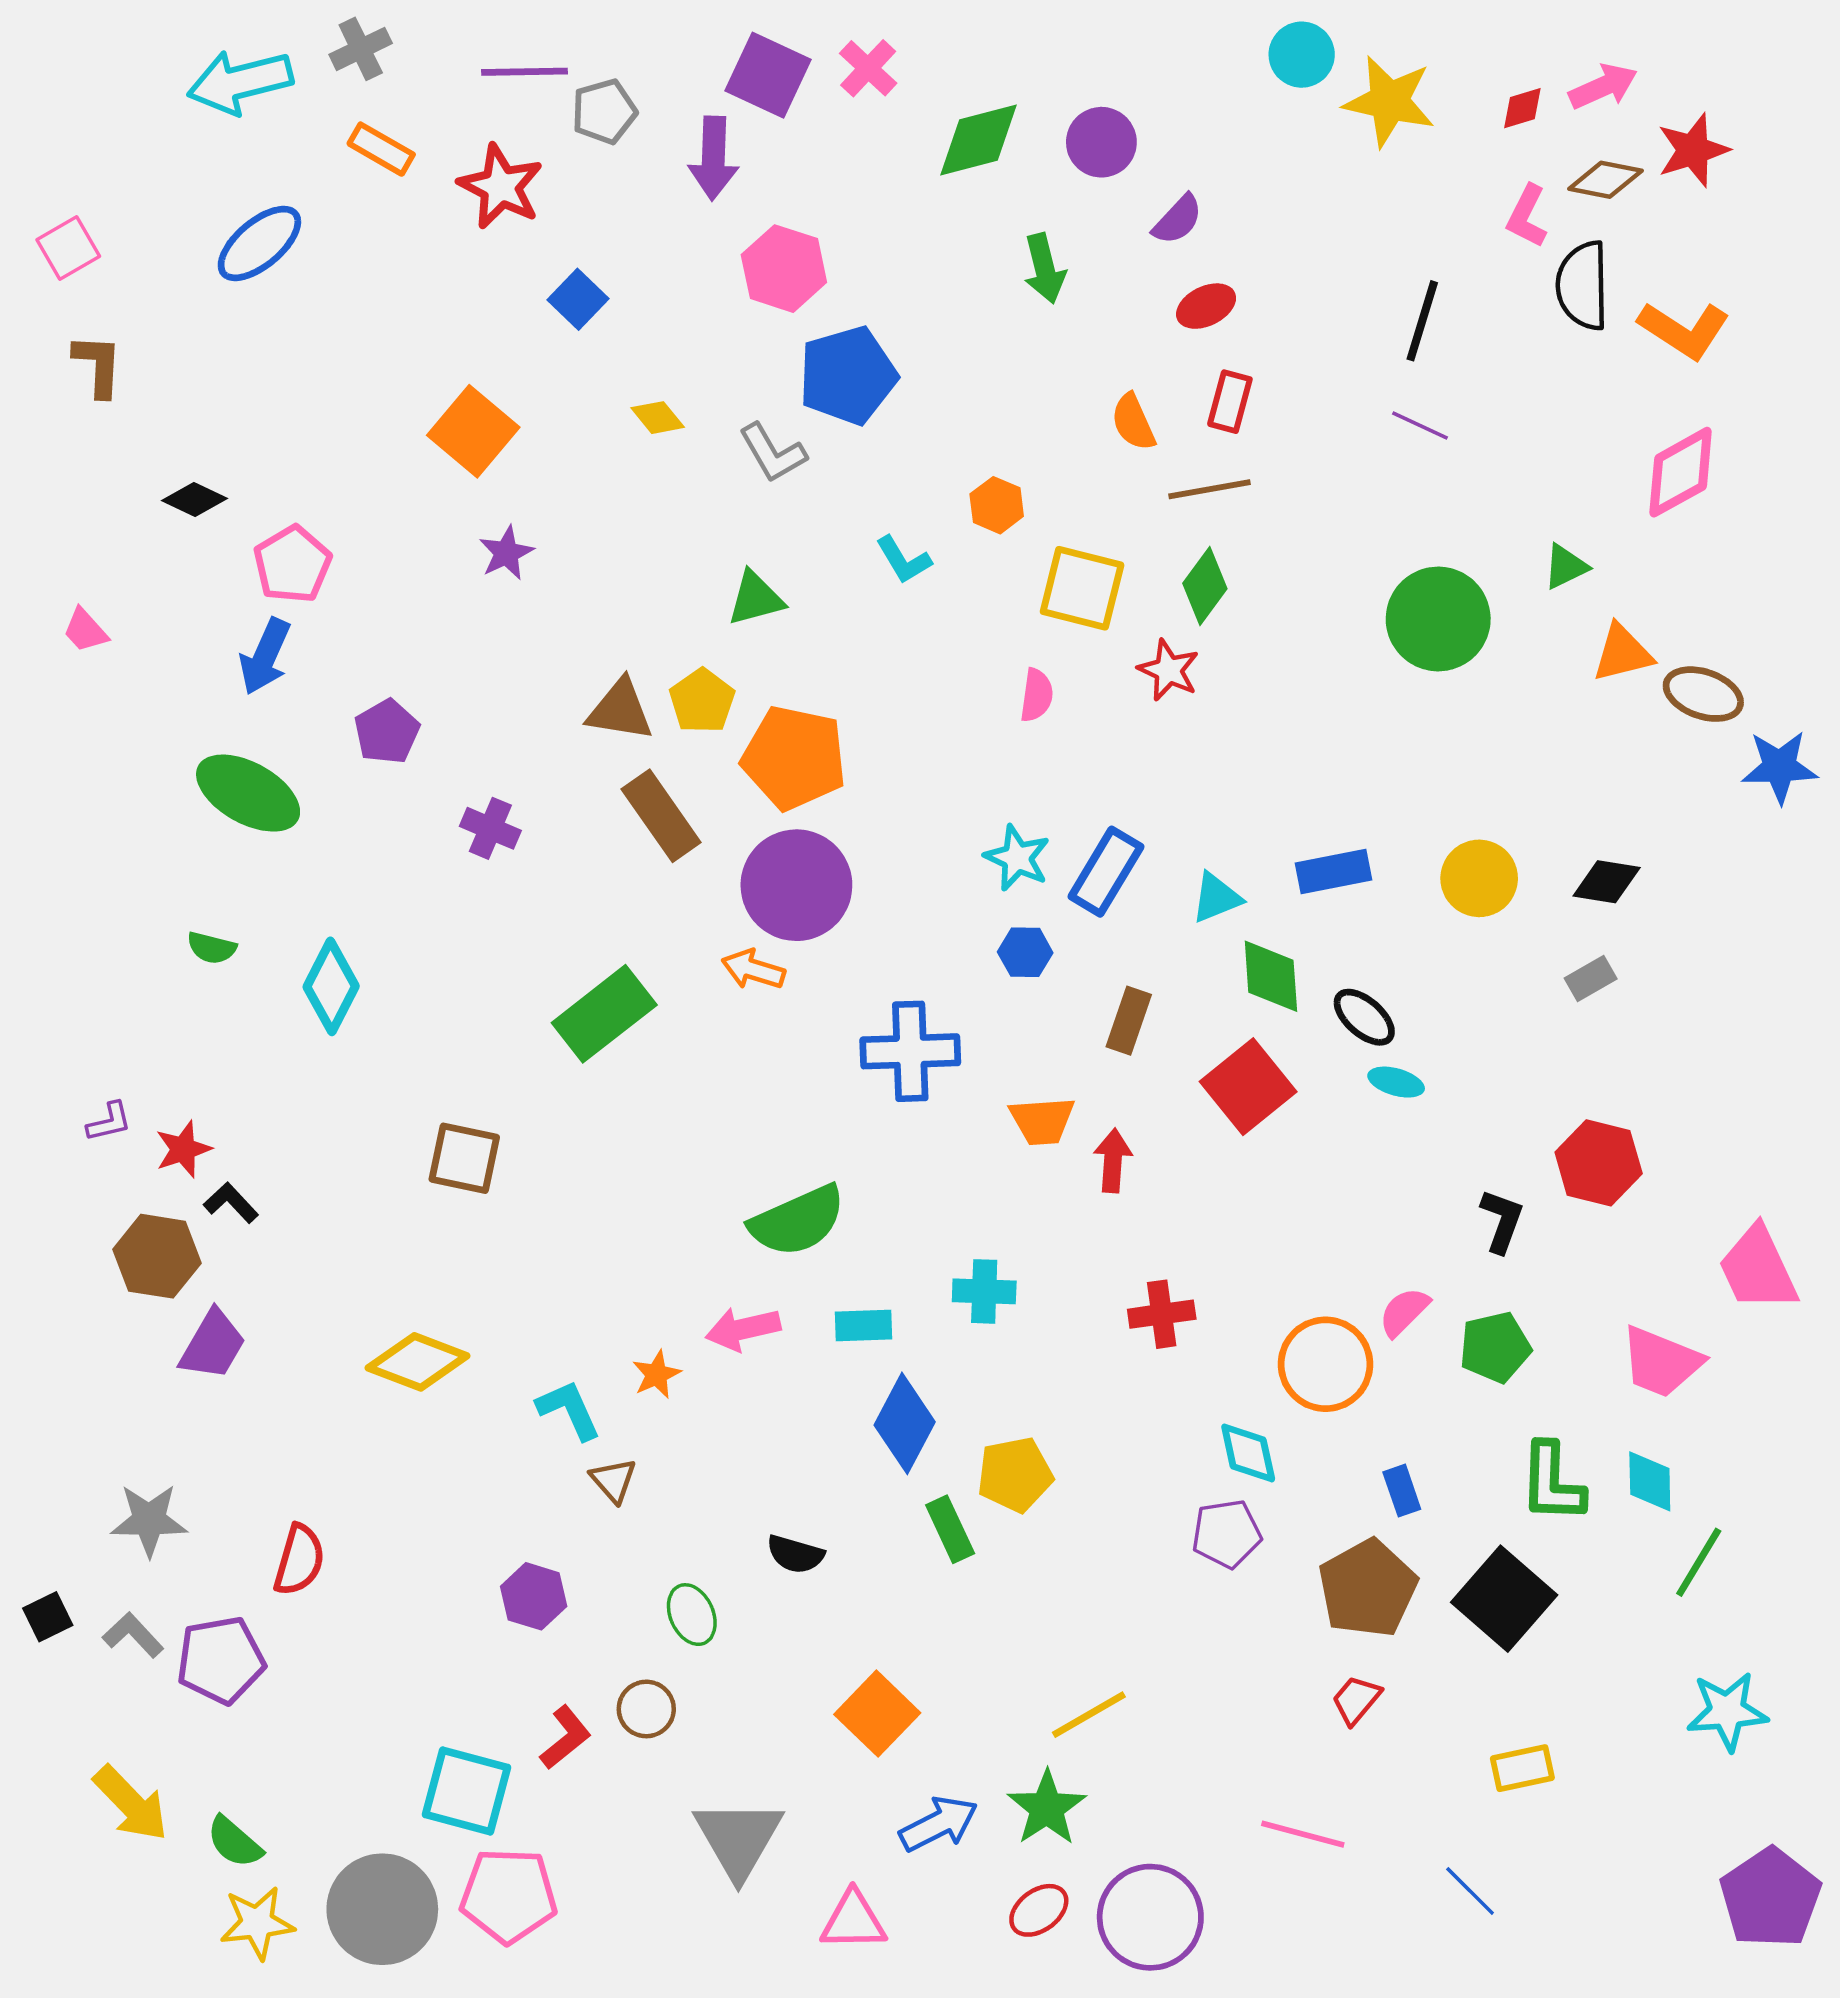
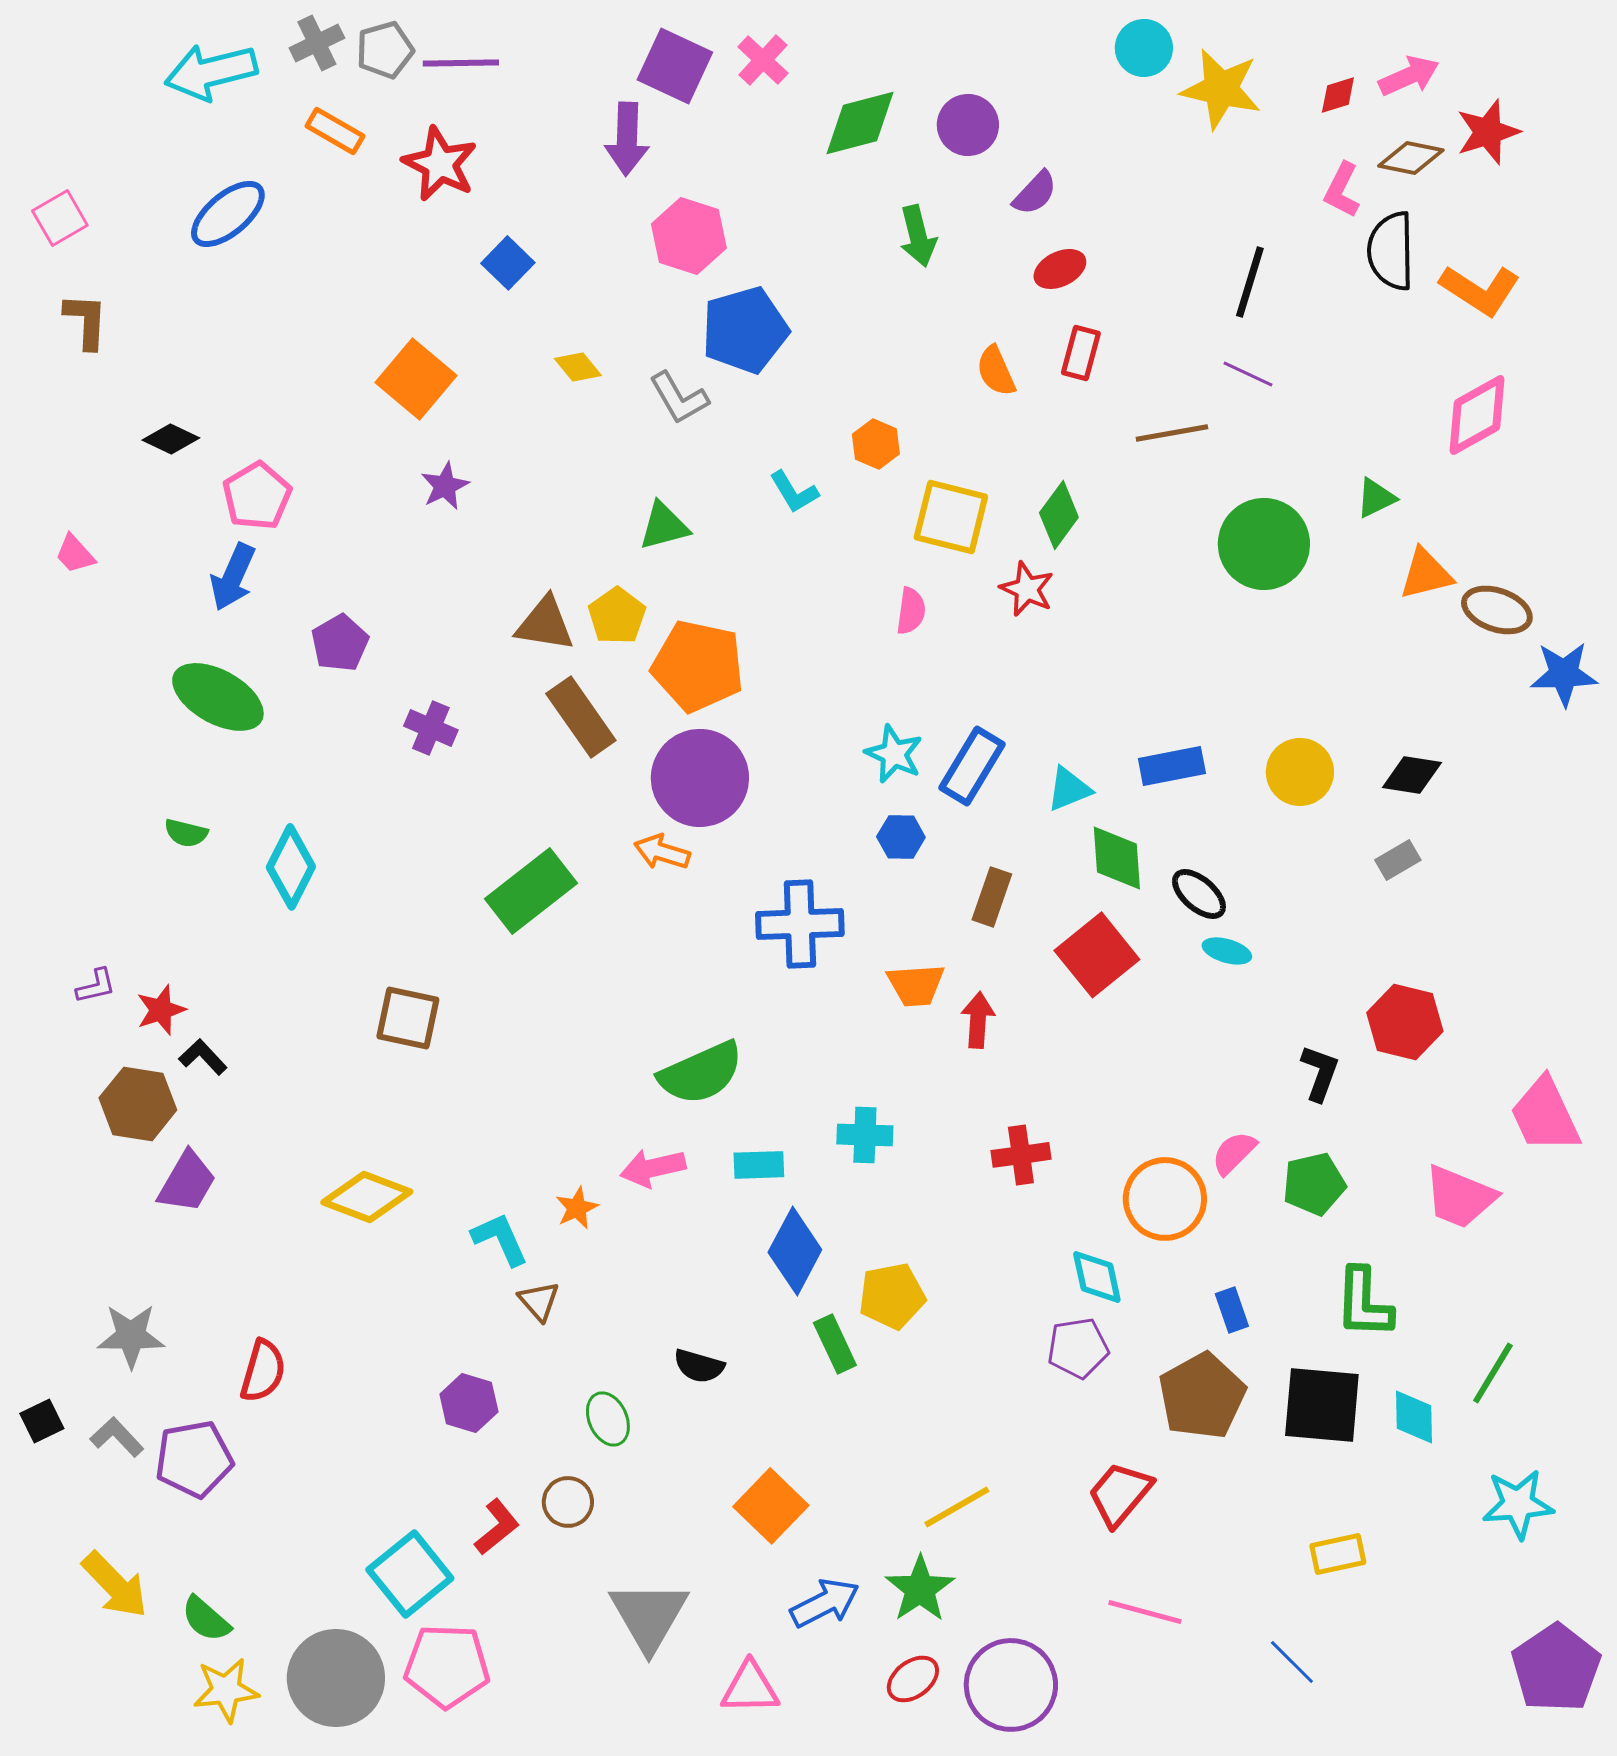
gray pentagon: (604, 112) -> (385, 50), moved
brown line: (1209, 489) -> (1172, 433), moved
cyan diamond: (1650, 1481) -> (1414, 1417), moved
black square: (1504, 1599) -> (1322, 1405), turned -36
red trapezoid: (1356, 1700) -> (1120, 1494), moved, size x1.5
cyan square: (466, 1791) -> (410, 1574), turned 36

